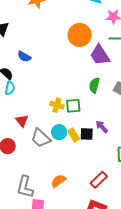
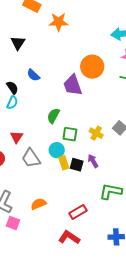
purple trapezoid: (100, 55) -> (73, 85), moved
green semicircle: (94, 85) -> (53, 116), moved
yellow cross: (57, 105) -> (96, 133), moved
cyan circle: (59, 132) -> (57, 150), moved

